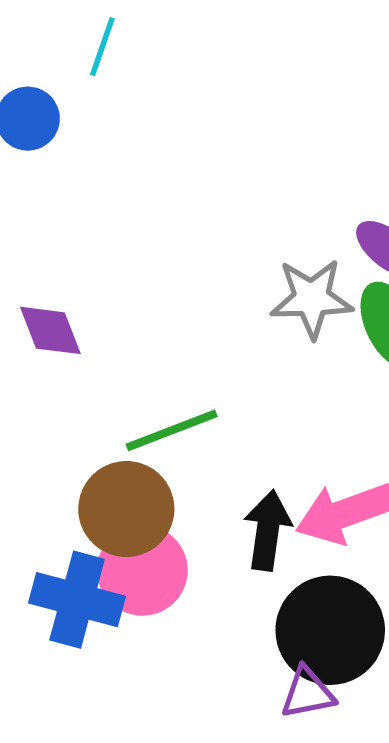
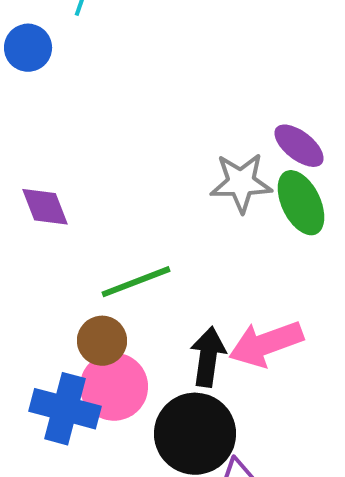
brown circle: (126, 509) -> (102, 341), size x0.7
black circle: (330, 630) -> (195, 434), moved

